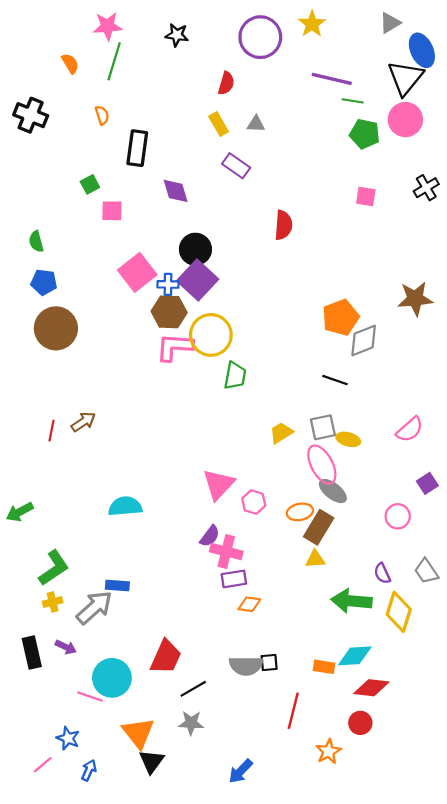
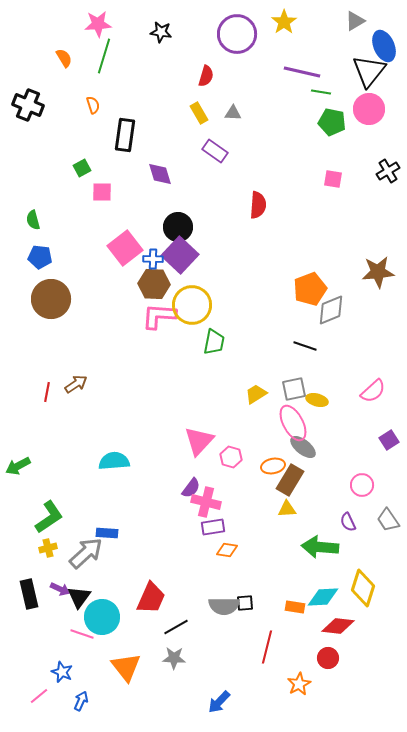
pink circle: (398, 516) -> (362, 485), moved
yellow diamond: (399, 612) -> (363, 588), moved
black triangle: (152, 761) -> (79, 597), moved

